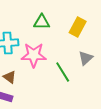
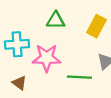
green line: (63, 72) -> (79, 77), turned -55

